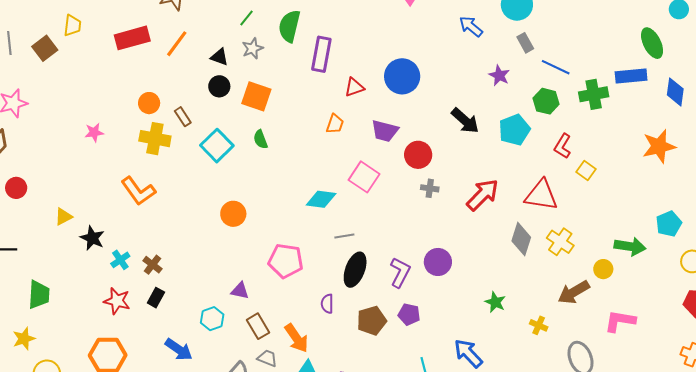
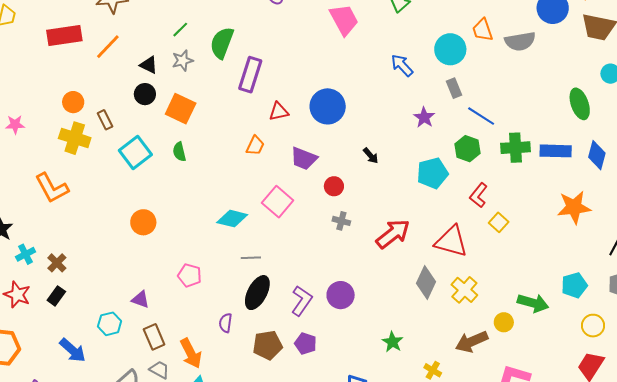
blue rectangle: (631, 76) -> (556, 151), moved
black arrow: (465, 121) -> (371, 156), moved, size x0.6
red circle: (418, 155) -> (334, 186), size x0.7
pink pentagon: (286, 261) -> (190, 275), size x0.7

